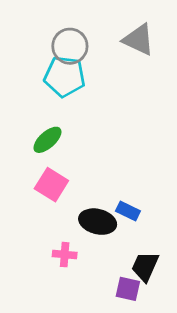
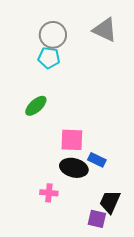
cyan pentagon: (65, 76) -> (49, 58), size x0.7
pink square: (51, 185) -> (72, 140), moved, turned -30

